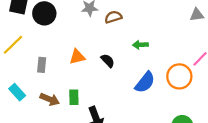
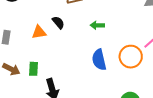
black semicircle: (108, 61) -> (58, 22), moved
blue semicircle: (145, 82) -> (99, 60), turned 125

